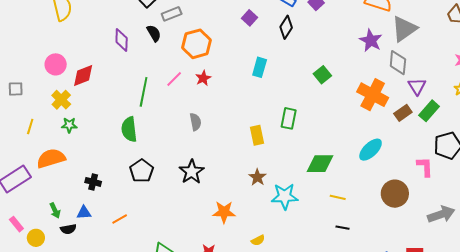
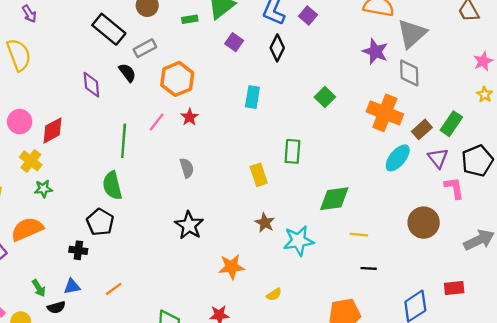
purple triangle: (417, 86) -> (438, 158), moved
cyan ellipse: (371, 150) -> (398, 158), moved
black pentagon: (142, 171) -> (100, 222), moved

